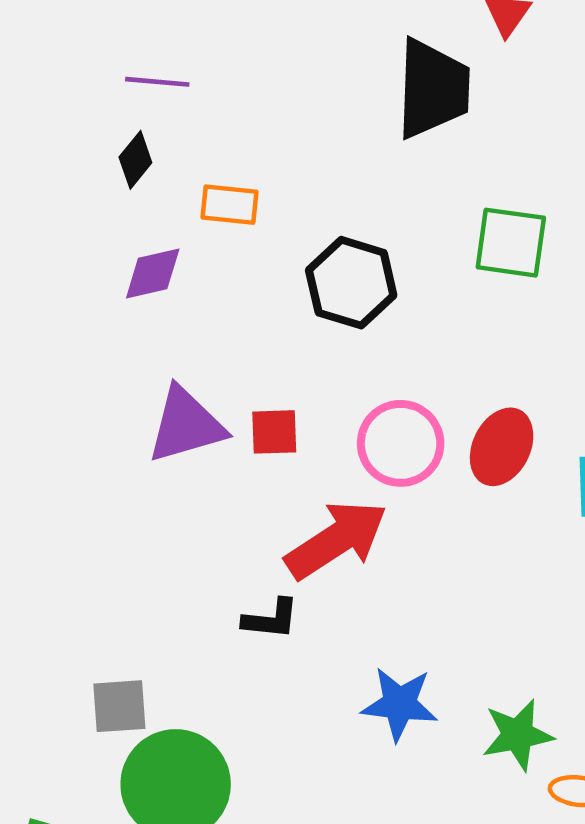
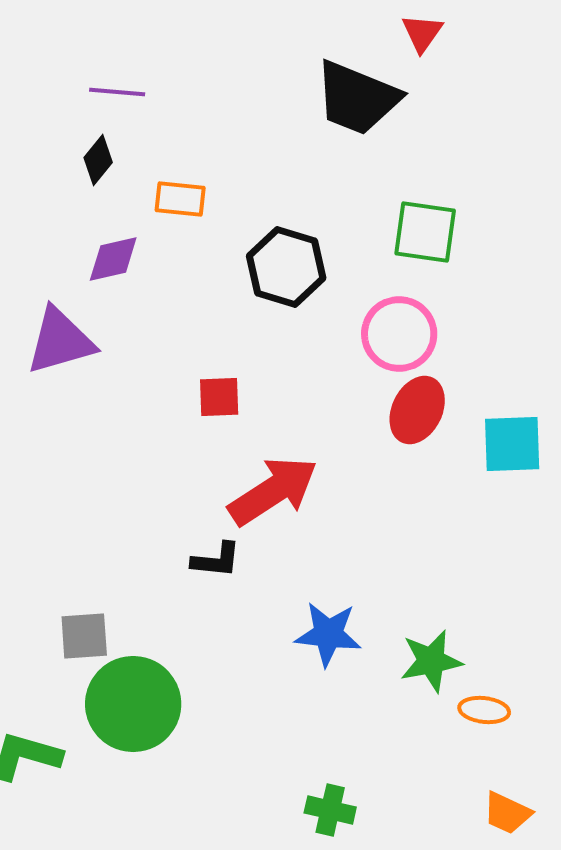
black trapezoid: (433, 89) -> (357, 98), turned 110
purple triangle: (186, 425) -> (60, 341), moved
pink circle: (401, 443) -> (399, 334), moved

